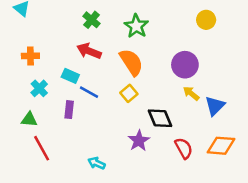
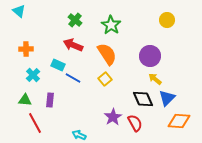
blue triangle: (215, 106) -> (167, 98), moved
purple rectangle: (69, 110) -> (50, 100), moved
black diamond: (160, 118) -> (143, 99), moved
red semicircle: (184, 148) -> (135, 123), moved

